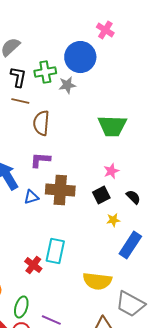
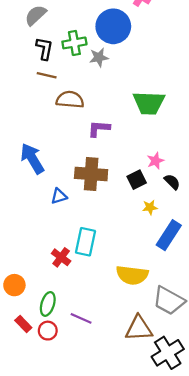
brown semicircle: (41, 123) -> (70, 100), turned 90
purple L-shape: (40, 160) -> (99, 128), moved
pink star: (111, 171) -> (155, 161), moved
blue triangle: (31, 197) -> (59, 196), moved

